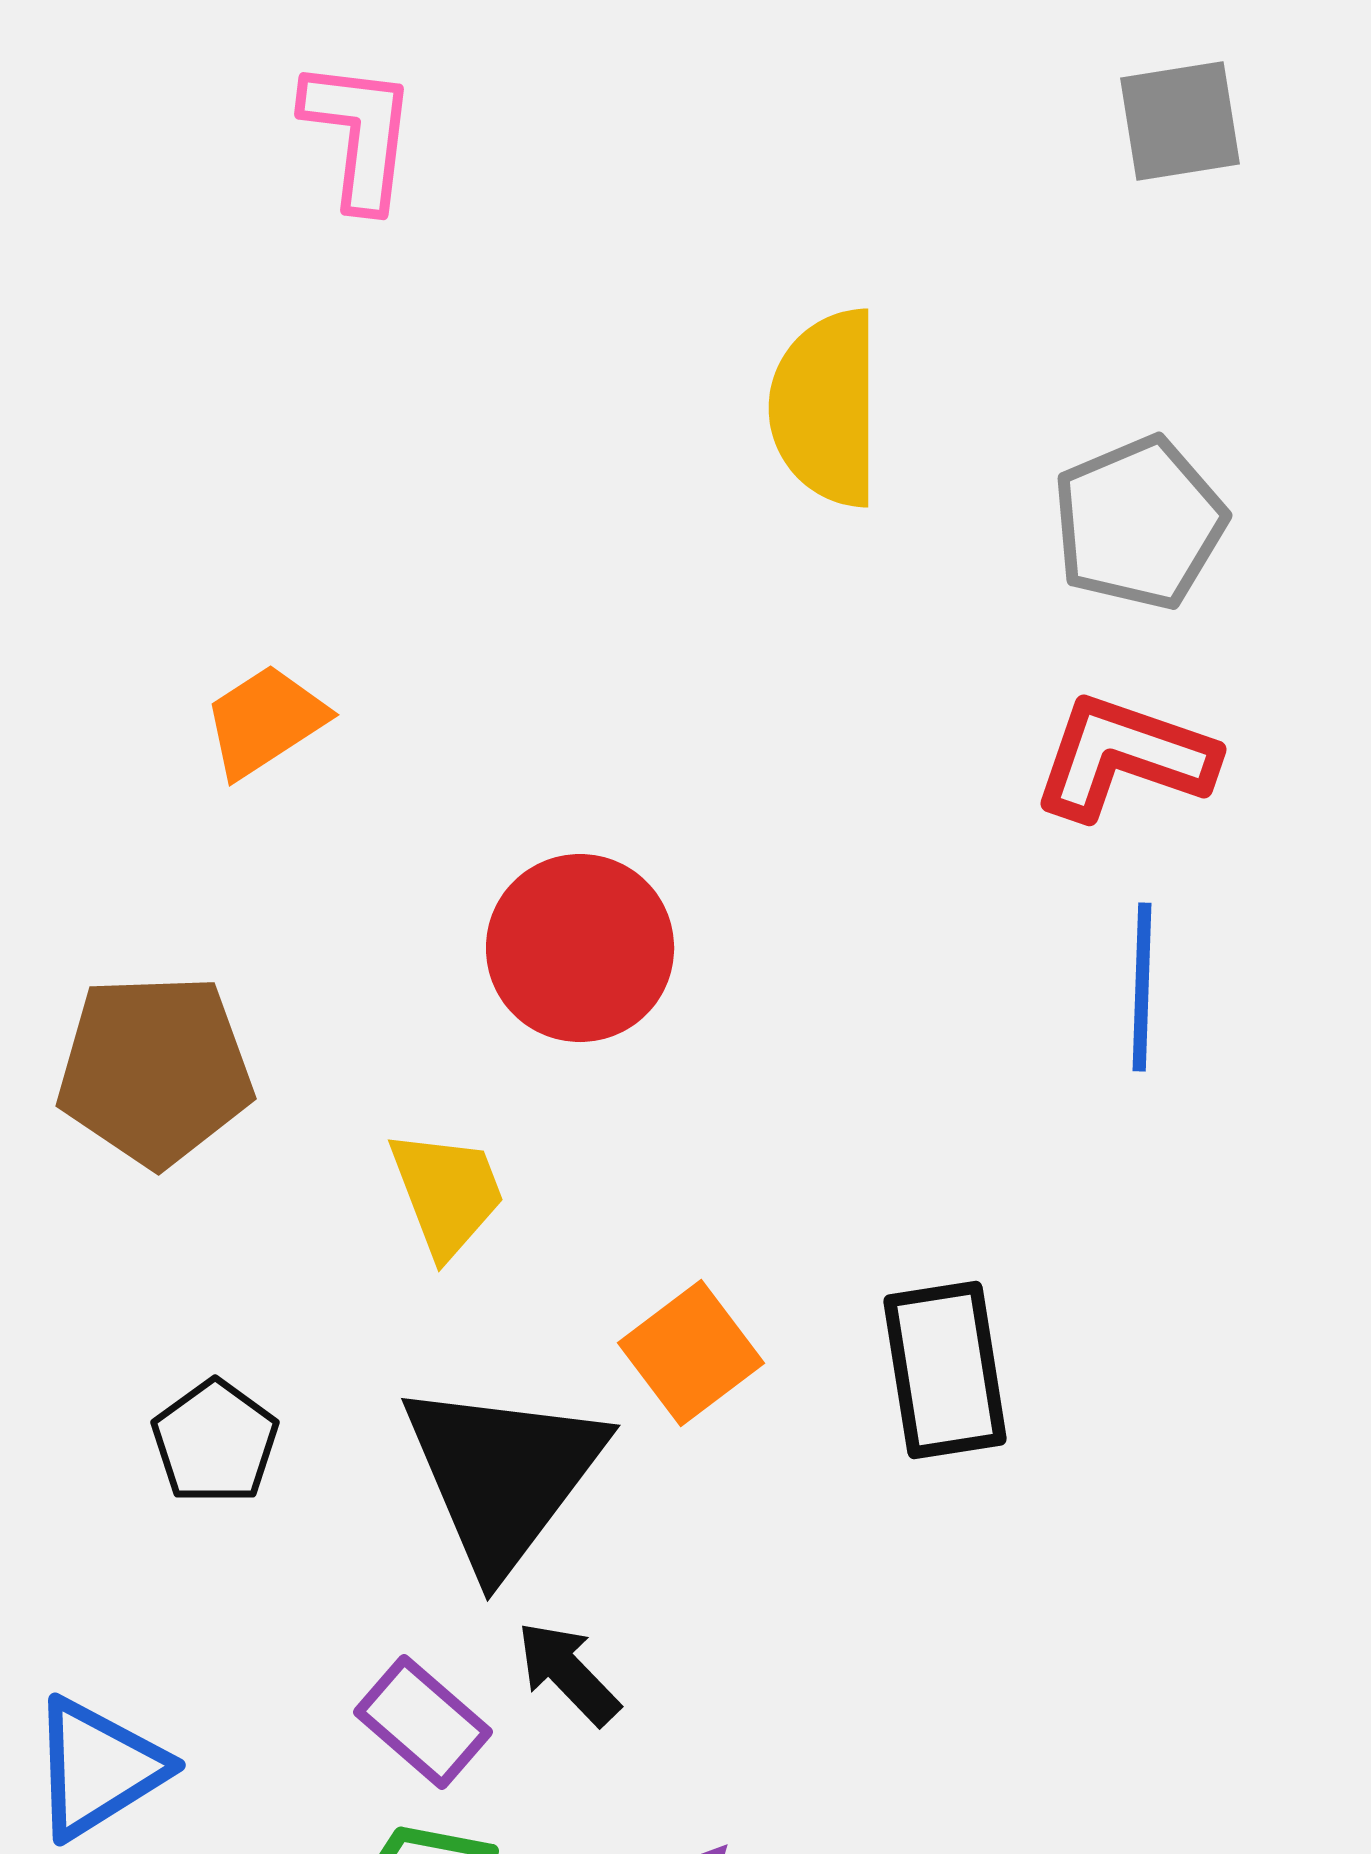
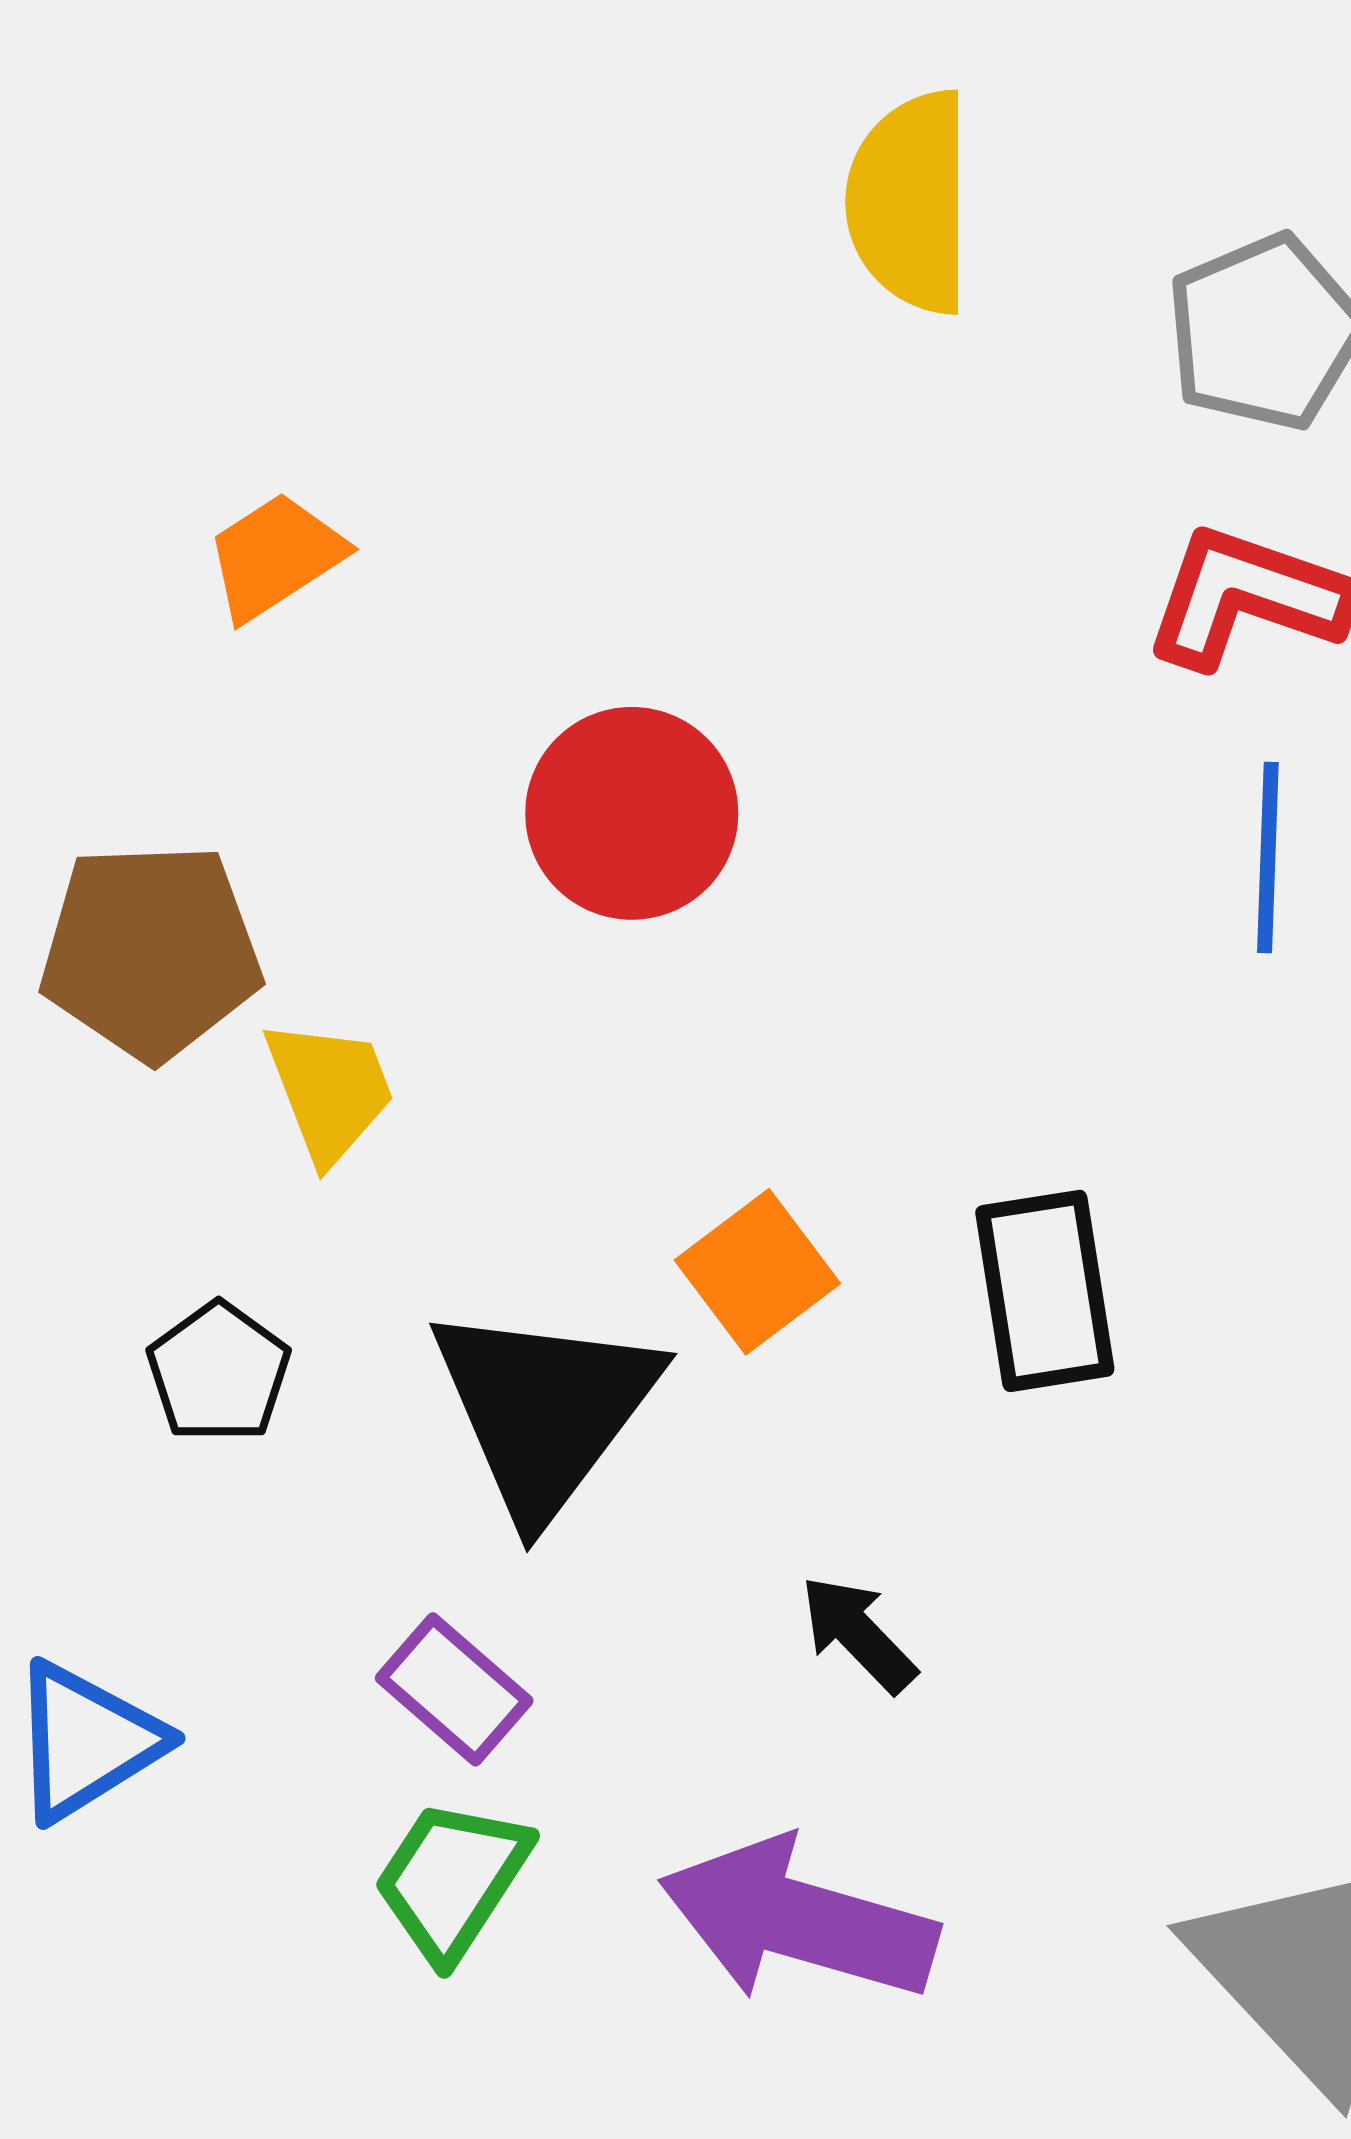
yellow trapezoid: (447, 1193) -> (330, 1091), moved
black arrow: (568, 1673) -> (858, 1634), moved

